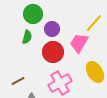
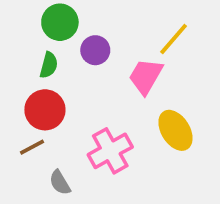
red circle: (53, 52) -> (45, 110), moved

